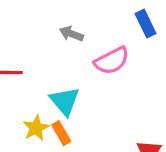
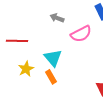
yellow star: (36, 128) -> (26, 69), moved

